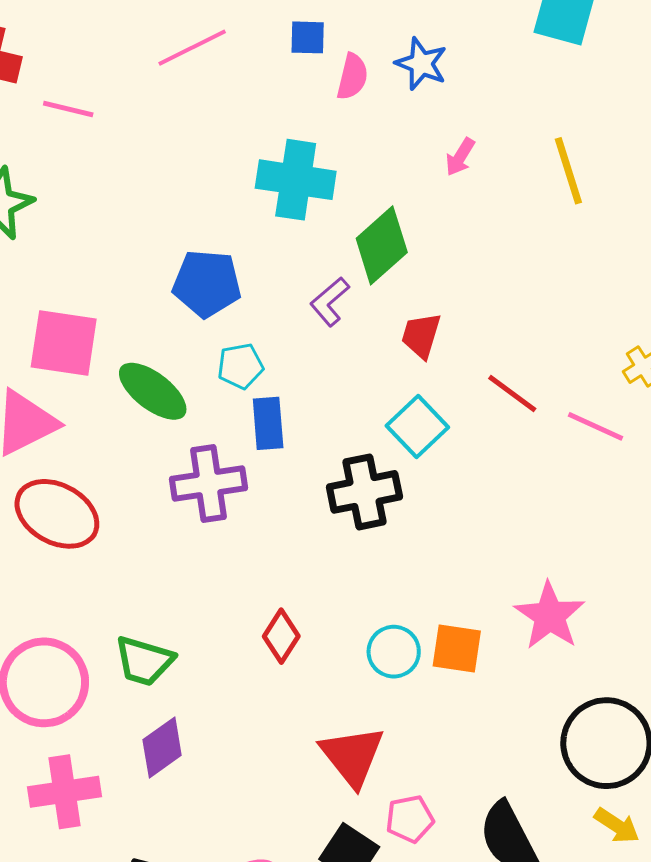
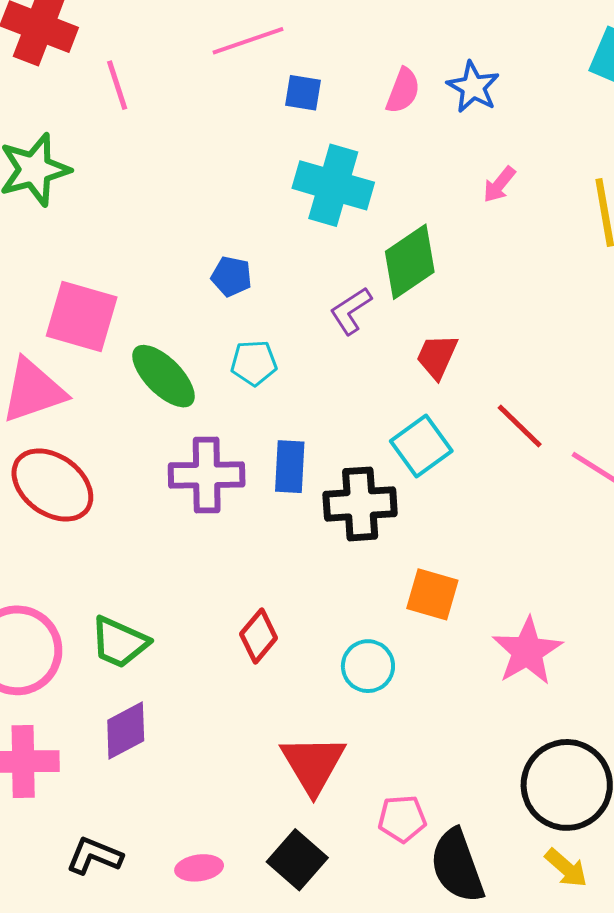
blue square: (308, 37) -> (303, 93), moved
pink line: (68, 109) -> (117, 85), turned 51
blue pentagon: (207, 283) -> (231, 276), size x0.6
blue rectangle: (268, 423) -> (290, 467), moved
orange square: (457, 648) -> (432, 594), moved
pink pentagon: (410, 819) -> (402, 819), moved

